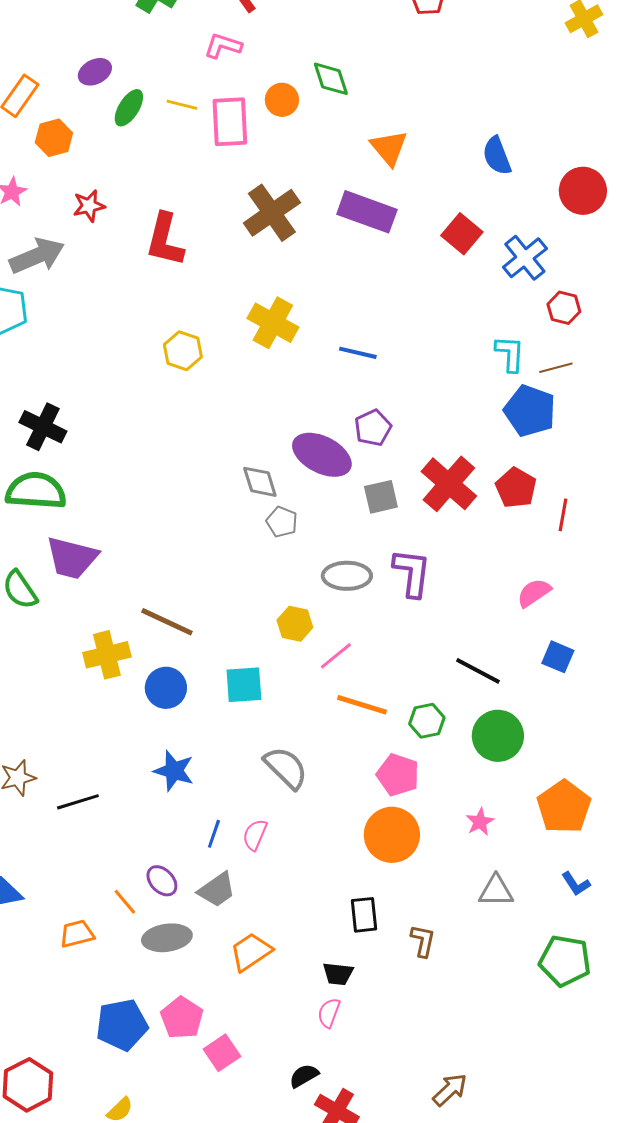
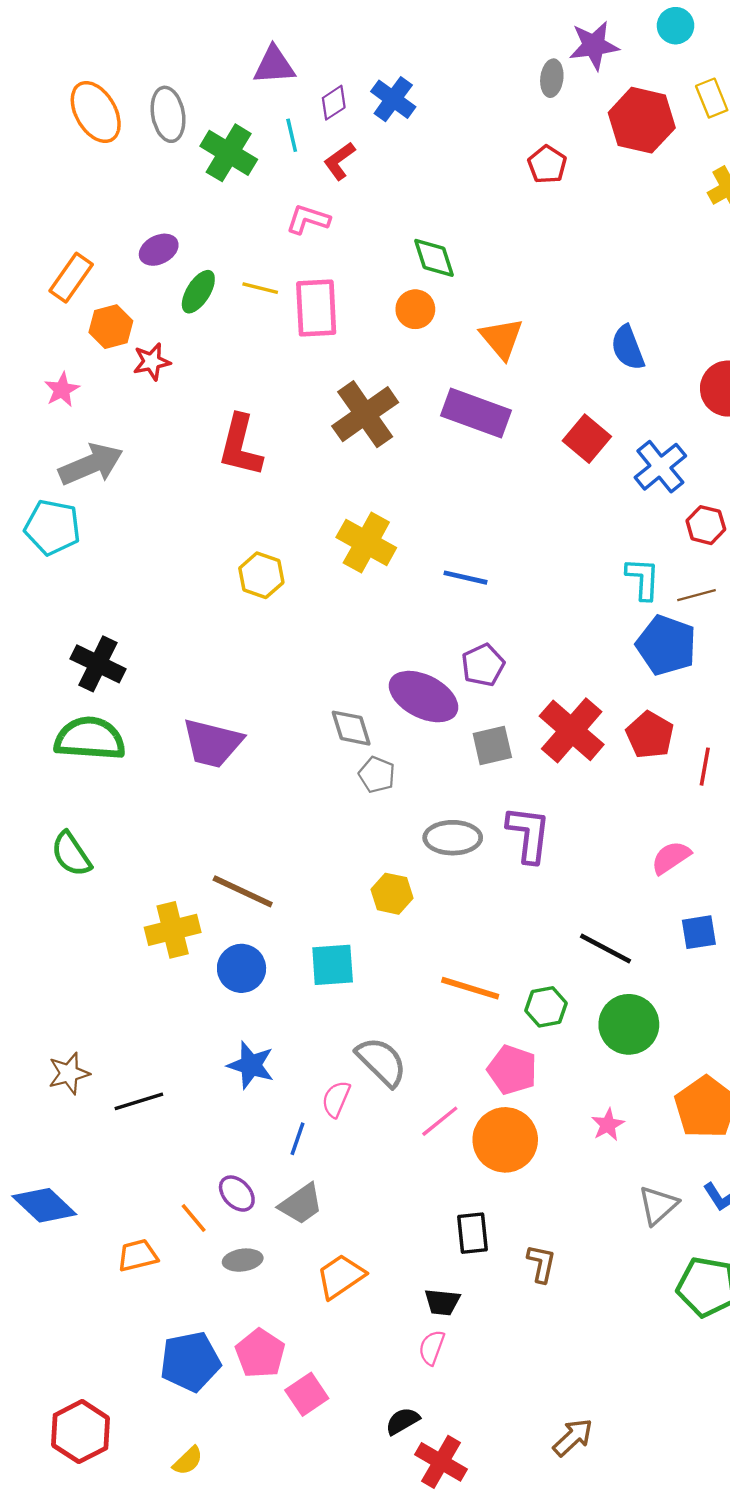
orange circle: (282, 100) -> (415, 309), moved
red star: (89, 206) -> (152, 362), moved
purple trapezoid: (72, 558) -> (212, 743), moved
pink line: (336, 656) -> (440, 1121), moved
blue square: (558, 657) -> (699, 932), turned -32
pink semicircle: (255, 835) -> (336, 1099), moved
gray triangle: (496, 891) -> (658, 1205), moved, turned -42
gray ellipse: (167, 938) -> (243, 1260), size x0.7

